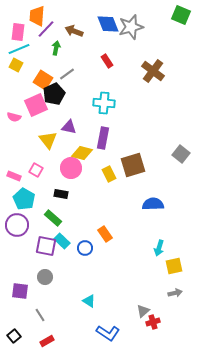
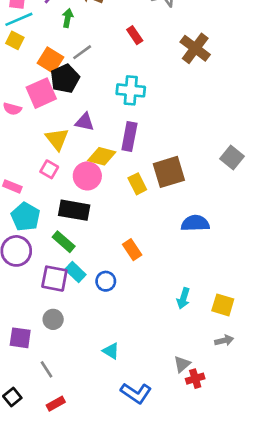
pink square: (36, 170) -> (49, 169), moved
black rectangle: (61, 194) -> (74, 210), size x1.6
orange rectangle: (105, 234) -> (132, 250), moved
cyan arrow: (159, 248) -> (183, 298), moved
yellow square: (174, 266) -> (223, 305), turned 30

